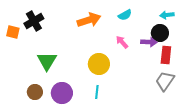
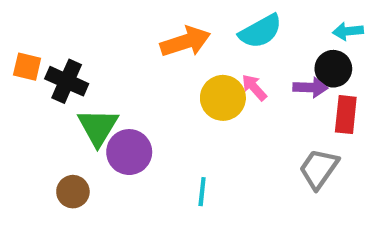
cyan semicircle: (125, 15) -> (260, 31), size x1.5
black cross: (34, 21) -> (67, 81), moved, turned -36
yellow circle: (99, 64) -> (223, 98), moved
gray trapezoid: (165, 81) -> (319, 169), moved
purple circle: (62, 93) -> (129, 152), moved

